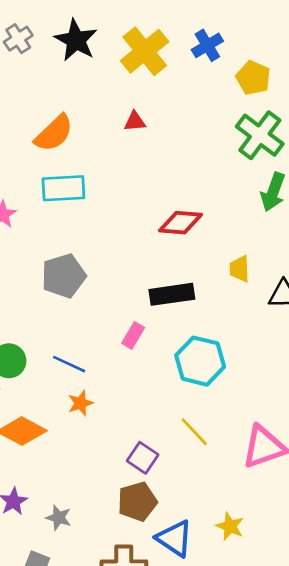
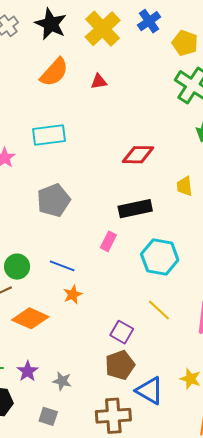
orange semicircle: (54, 133) -> (54, 72), moved

